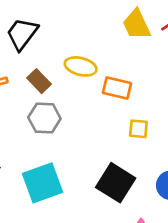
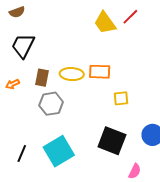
yellow ellipse: (81, 66) -> (72, 74), moved
brown rectangle: (39, 81) -> (42, 78), turned 66

